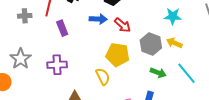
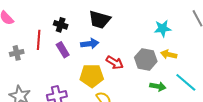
red arrow: (123, 25) -> (115, 63), moved
purple rectangle: (62, 28) -> (63, 50), moved
yellow pentagon: (118, 55) -> (92, 76), moved

